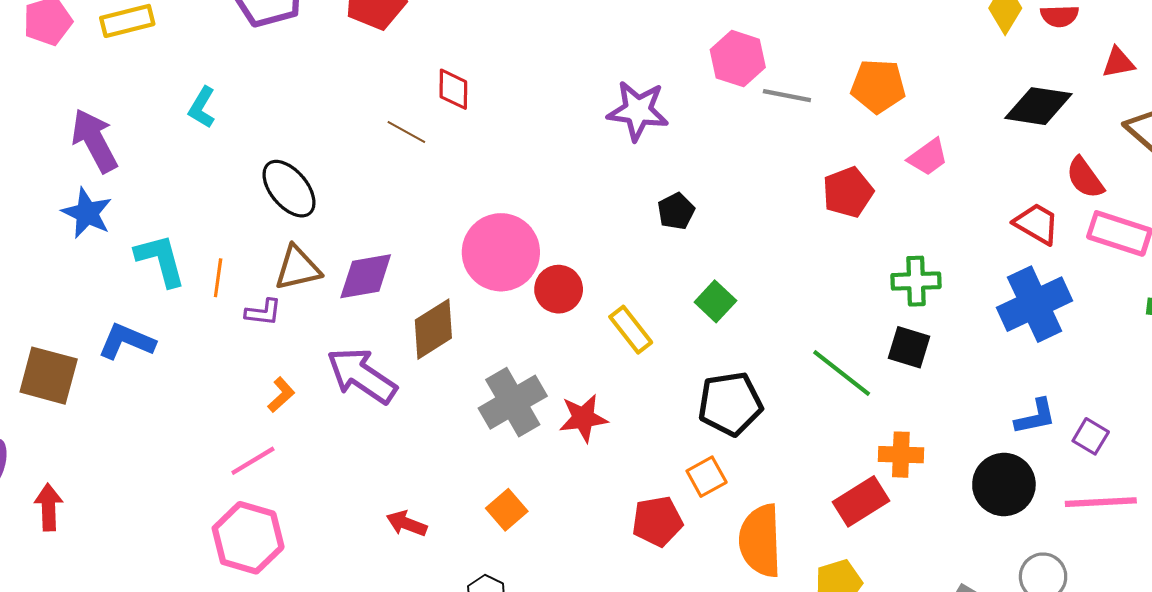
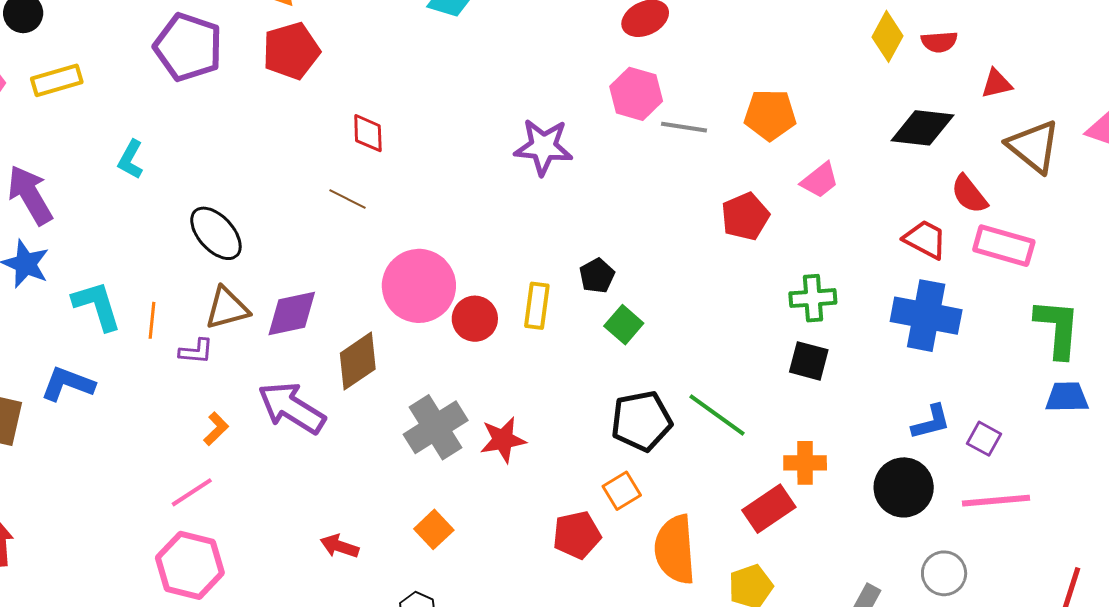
brown line: (406, 132) -> (348, 199), moved
black pentagon: (676, 211) -> (597, 276), moved
blue cross: (1035, 304) -> (926, 316), turned 38
yellow rectangle: (631, 330) -> (537, 306), moved, turned 48
green line: (842, 373) -> (717, 415), moved

